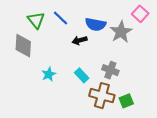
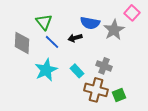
blue line: (60, 18) -> (52, 42), moved
green triangle: (36, 20) -> (44, 22), moved
cyan star: (49, 74) -> (46, 70), size x1.6

